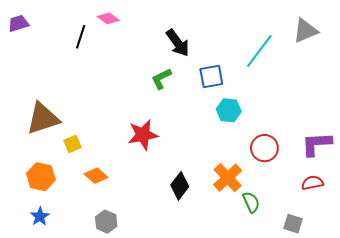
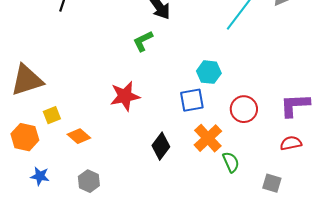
blue square: (211, 77) -> (192, 100), moved
yellow square: (72, 144) -> (52, 115), moved
blue star: (40, 216) -> (40, 176), moved, turned -30

